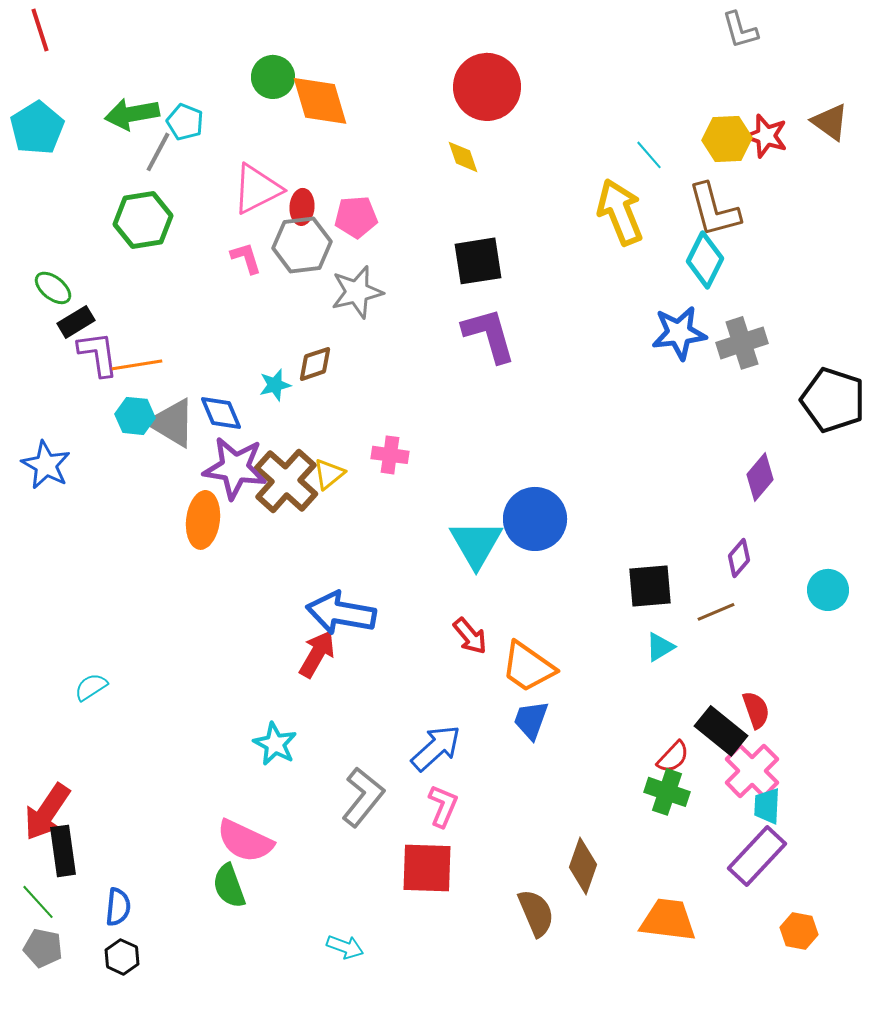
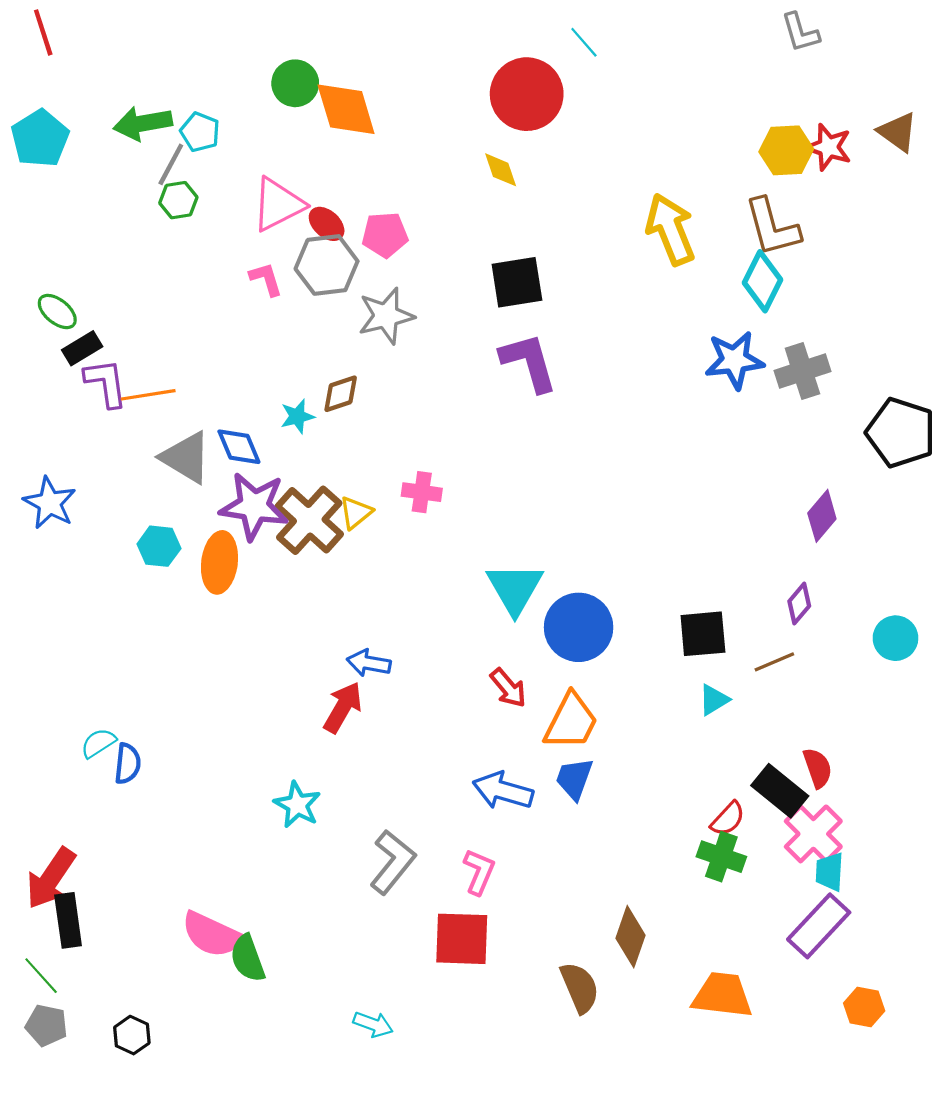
cyan line: (649, 155) -> (584, 42), moved
red ellipse: (302, 207) -> (327, 224), turned -52
green hexagon: (143, 220) -> (178, 200), moved, size x0.6
cyan hexagon: (135, 416) -> (159, 546), moved
blue circle: (535, 519) -> (579, 627), moved
blue arrow: (341, 613) -> (369, 663), size x0.6
orange trapezoid: (528, 667) -> (571, 721), turned -98
blue arrow: (436, 748) -> (503, 791), moved, turned -122
pink semicircle: (245, 841) -> (212, 935), moved
blue semicircle: (118, 907) -> (128, 764), moved

